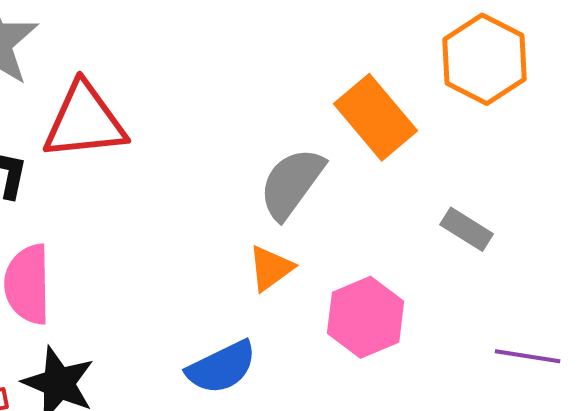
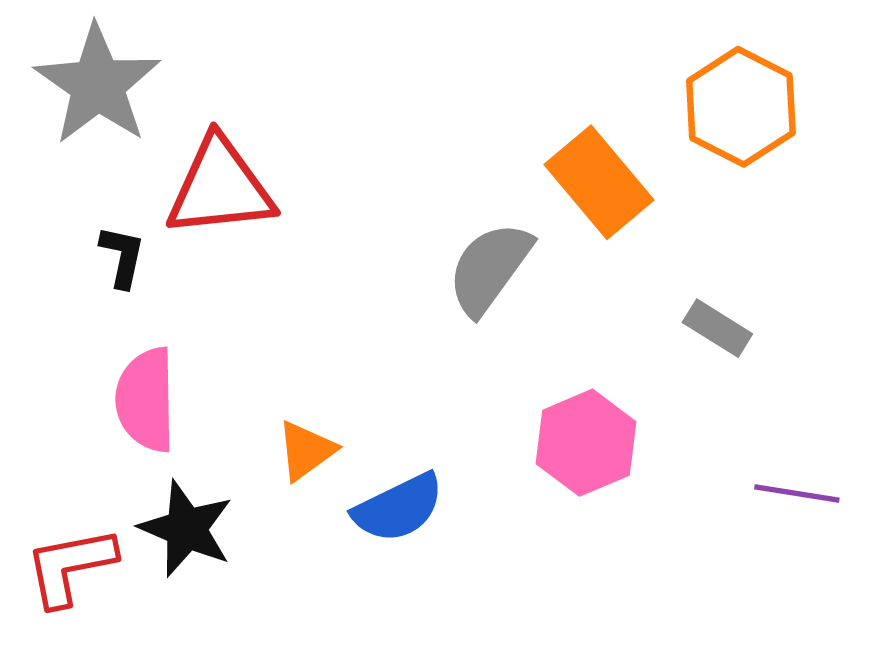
orange triangle: (271, 268) -> (306, 451), moved

